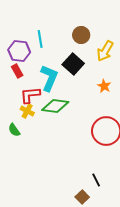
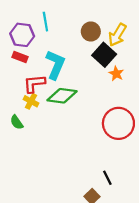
brown circle: (81, 35) -> (91, 32), moved
black square: (73, 64) -> (104, 55), moved
red rectangle: (17, 71) -> (20, 57), turned -40

